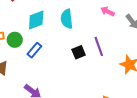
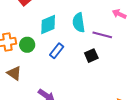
purple line: (99, 46) -> (102, 35), moved, turned -54
blue rectangle: (34, 50) -> (57, 51), moved

